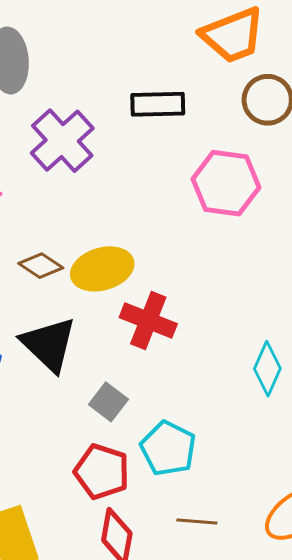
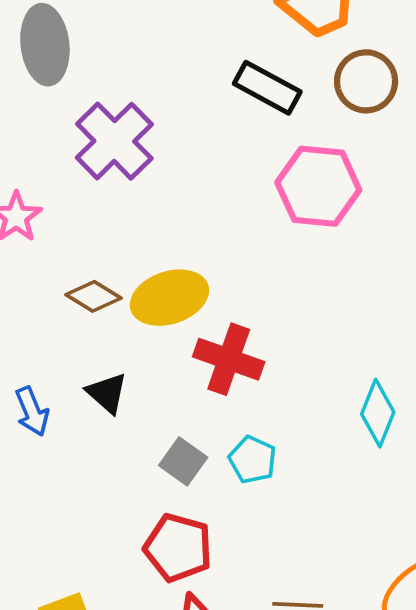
black rectangle: (158, 104) -> (267, 88), moved, turned 32
black triangle: (49, 344) -> (107, 393), size x0.6
cyan pentagon: (168, 448) -> (253, 460), moved, size x0.7

